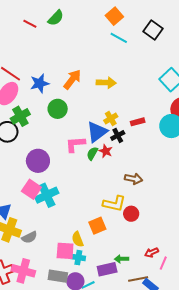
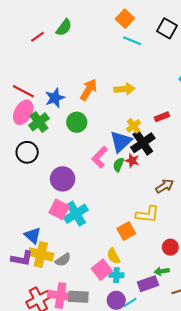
red line: (30, 24) -> (38, 37), turned -56
green cross: (20, 116) -> (39, 122), moved
red rectangle: (138, 122) -> (162, 117), moved
black cross: (118, 135) -> (143, 143), size x1.6
pink L-shape: (75, 144) -> (100, 157), turned -35
brown arrow: (133, 179) -> (165, 186), turned -36
red circle: (131, 214) -> (170, 247), moved
orange square: (97, 226) -> (126, 231), moved
pink square: (65, 251) -> (102, 270), turned -36
gray rectangle: (58, 276) -> (78, 297), moved

